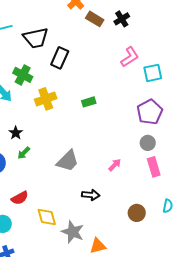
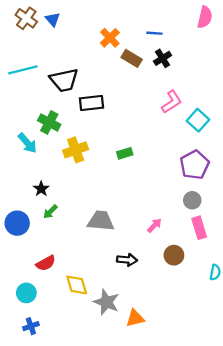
black rectangle: (60, 58) -> (92, 103), turned 60
cyan square: (153, 73) -> (198, 120), turned -36
gray trapezoid: (68, 161) -> (101, 221), turned -130
brown circle: (137, 213) -> (174, 255), moved

